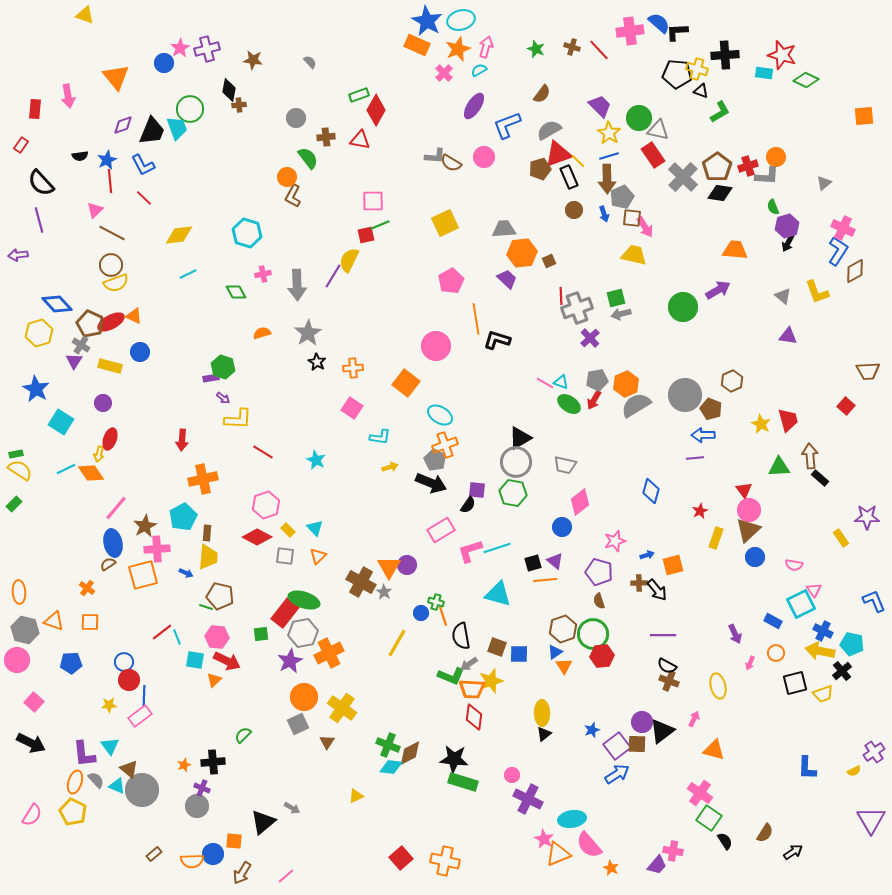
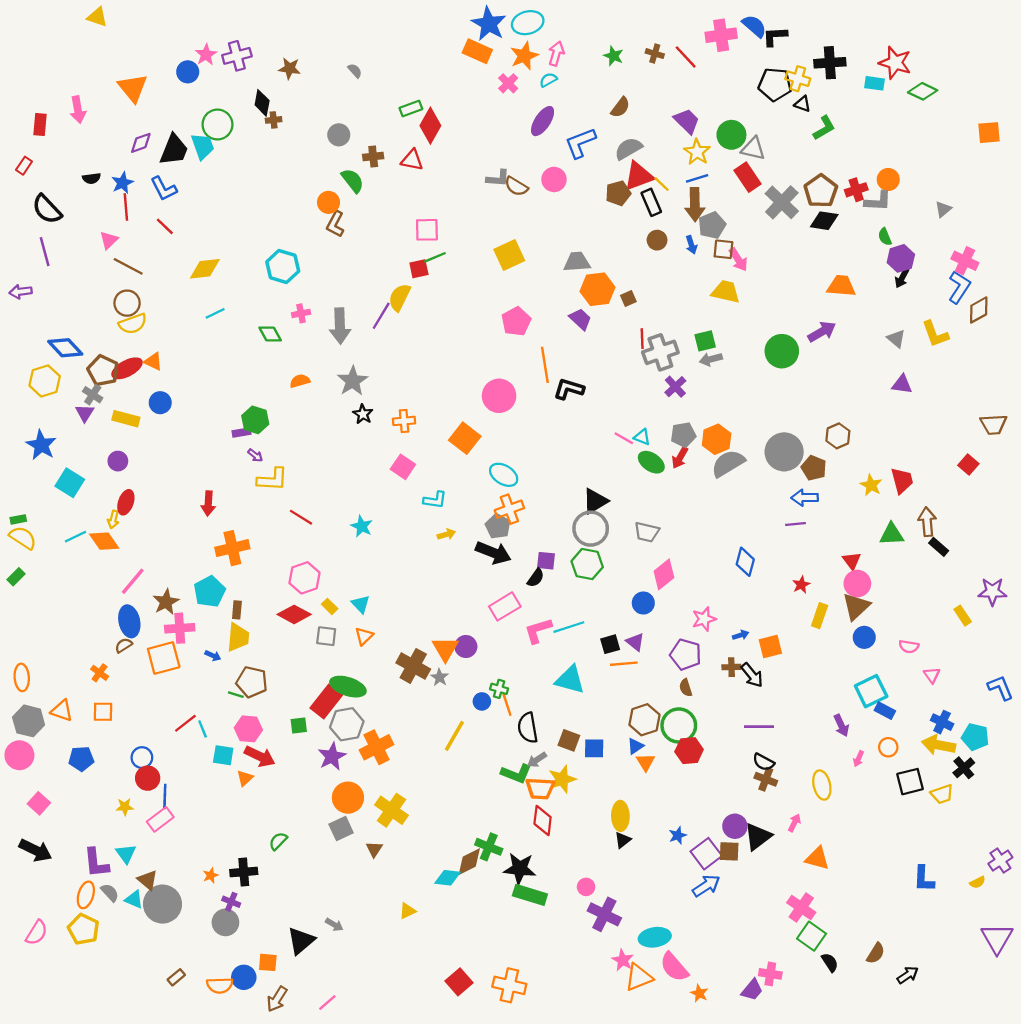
cyan square: (801, 604) -> (871, 691), moved
green cross: (388, 745) -> (489, 847), moved

